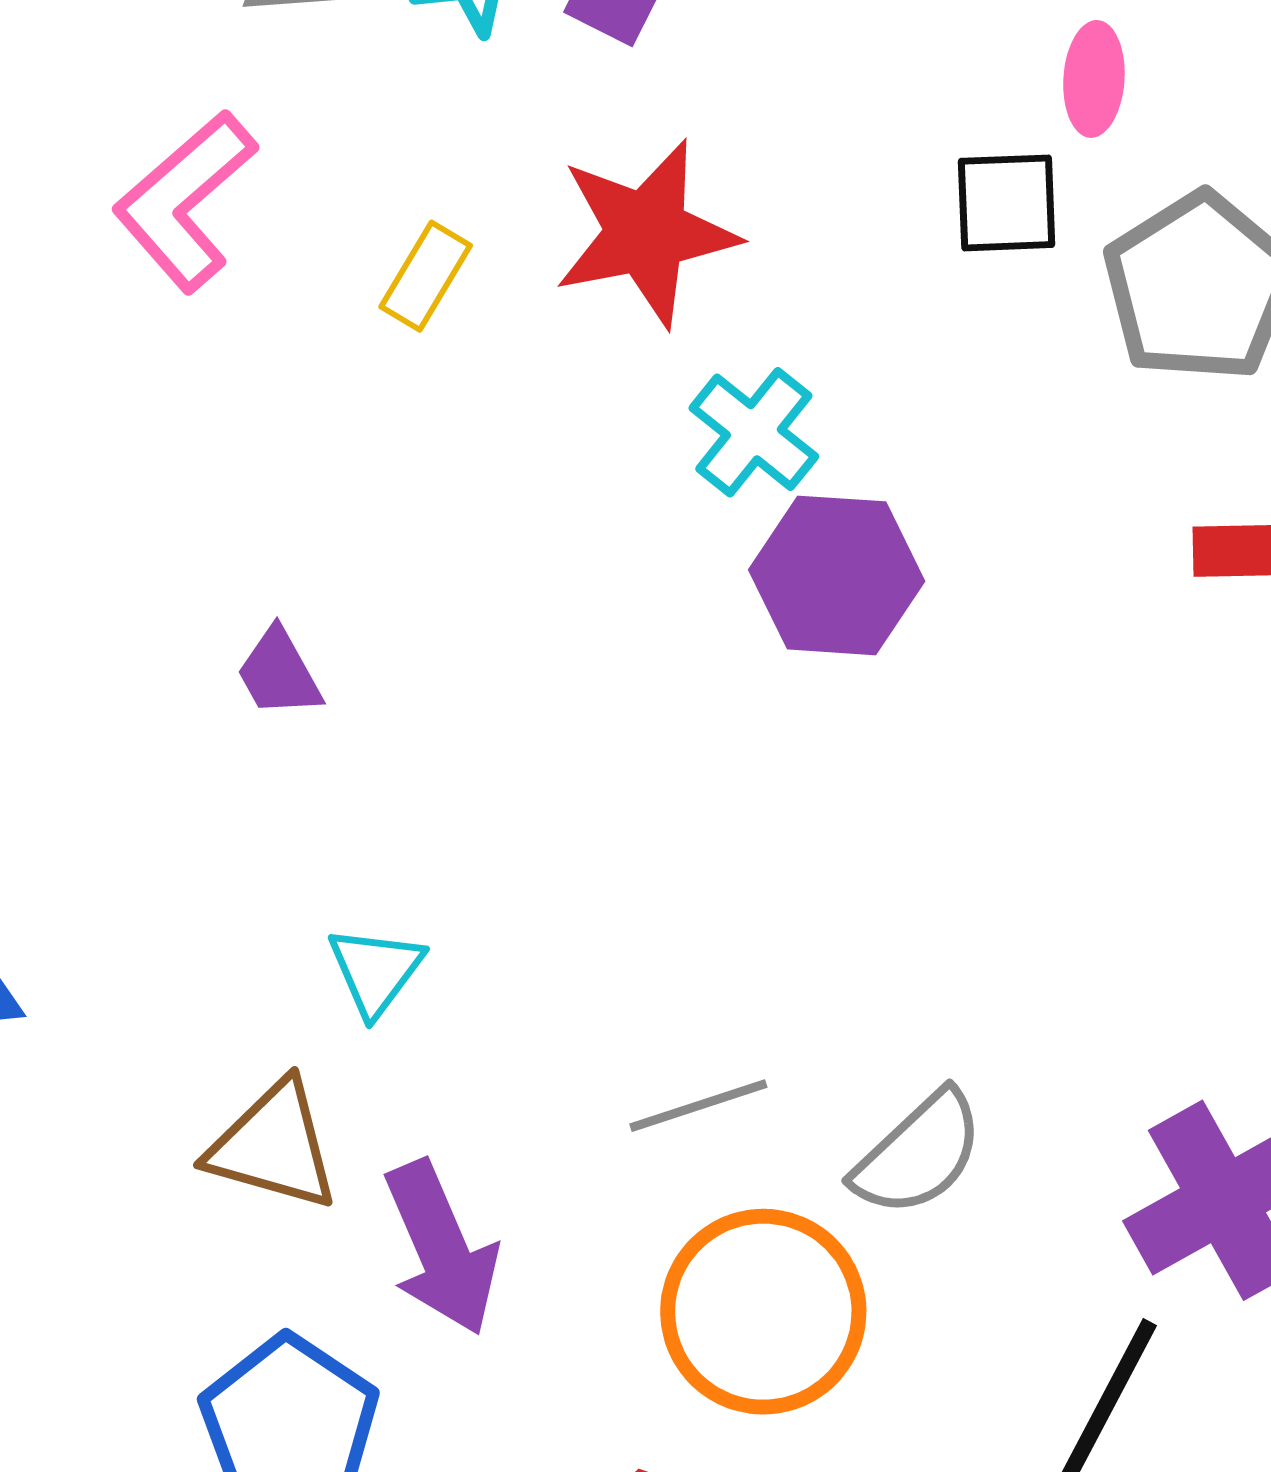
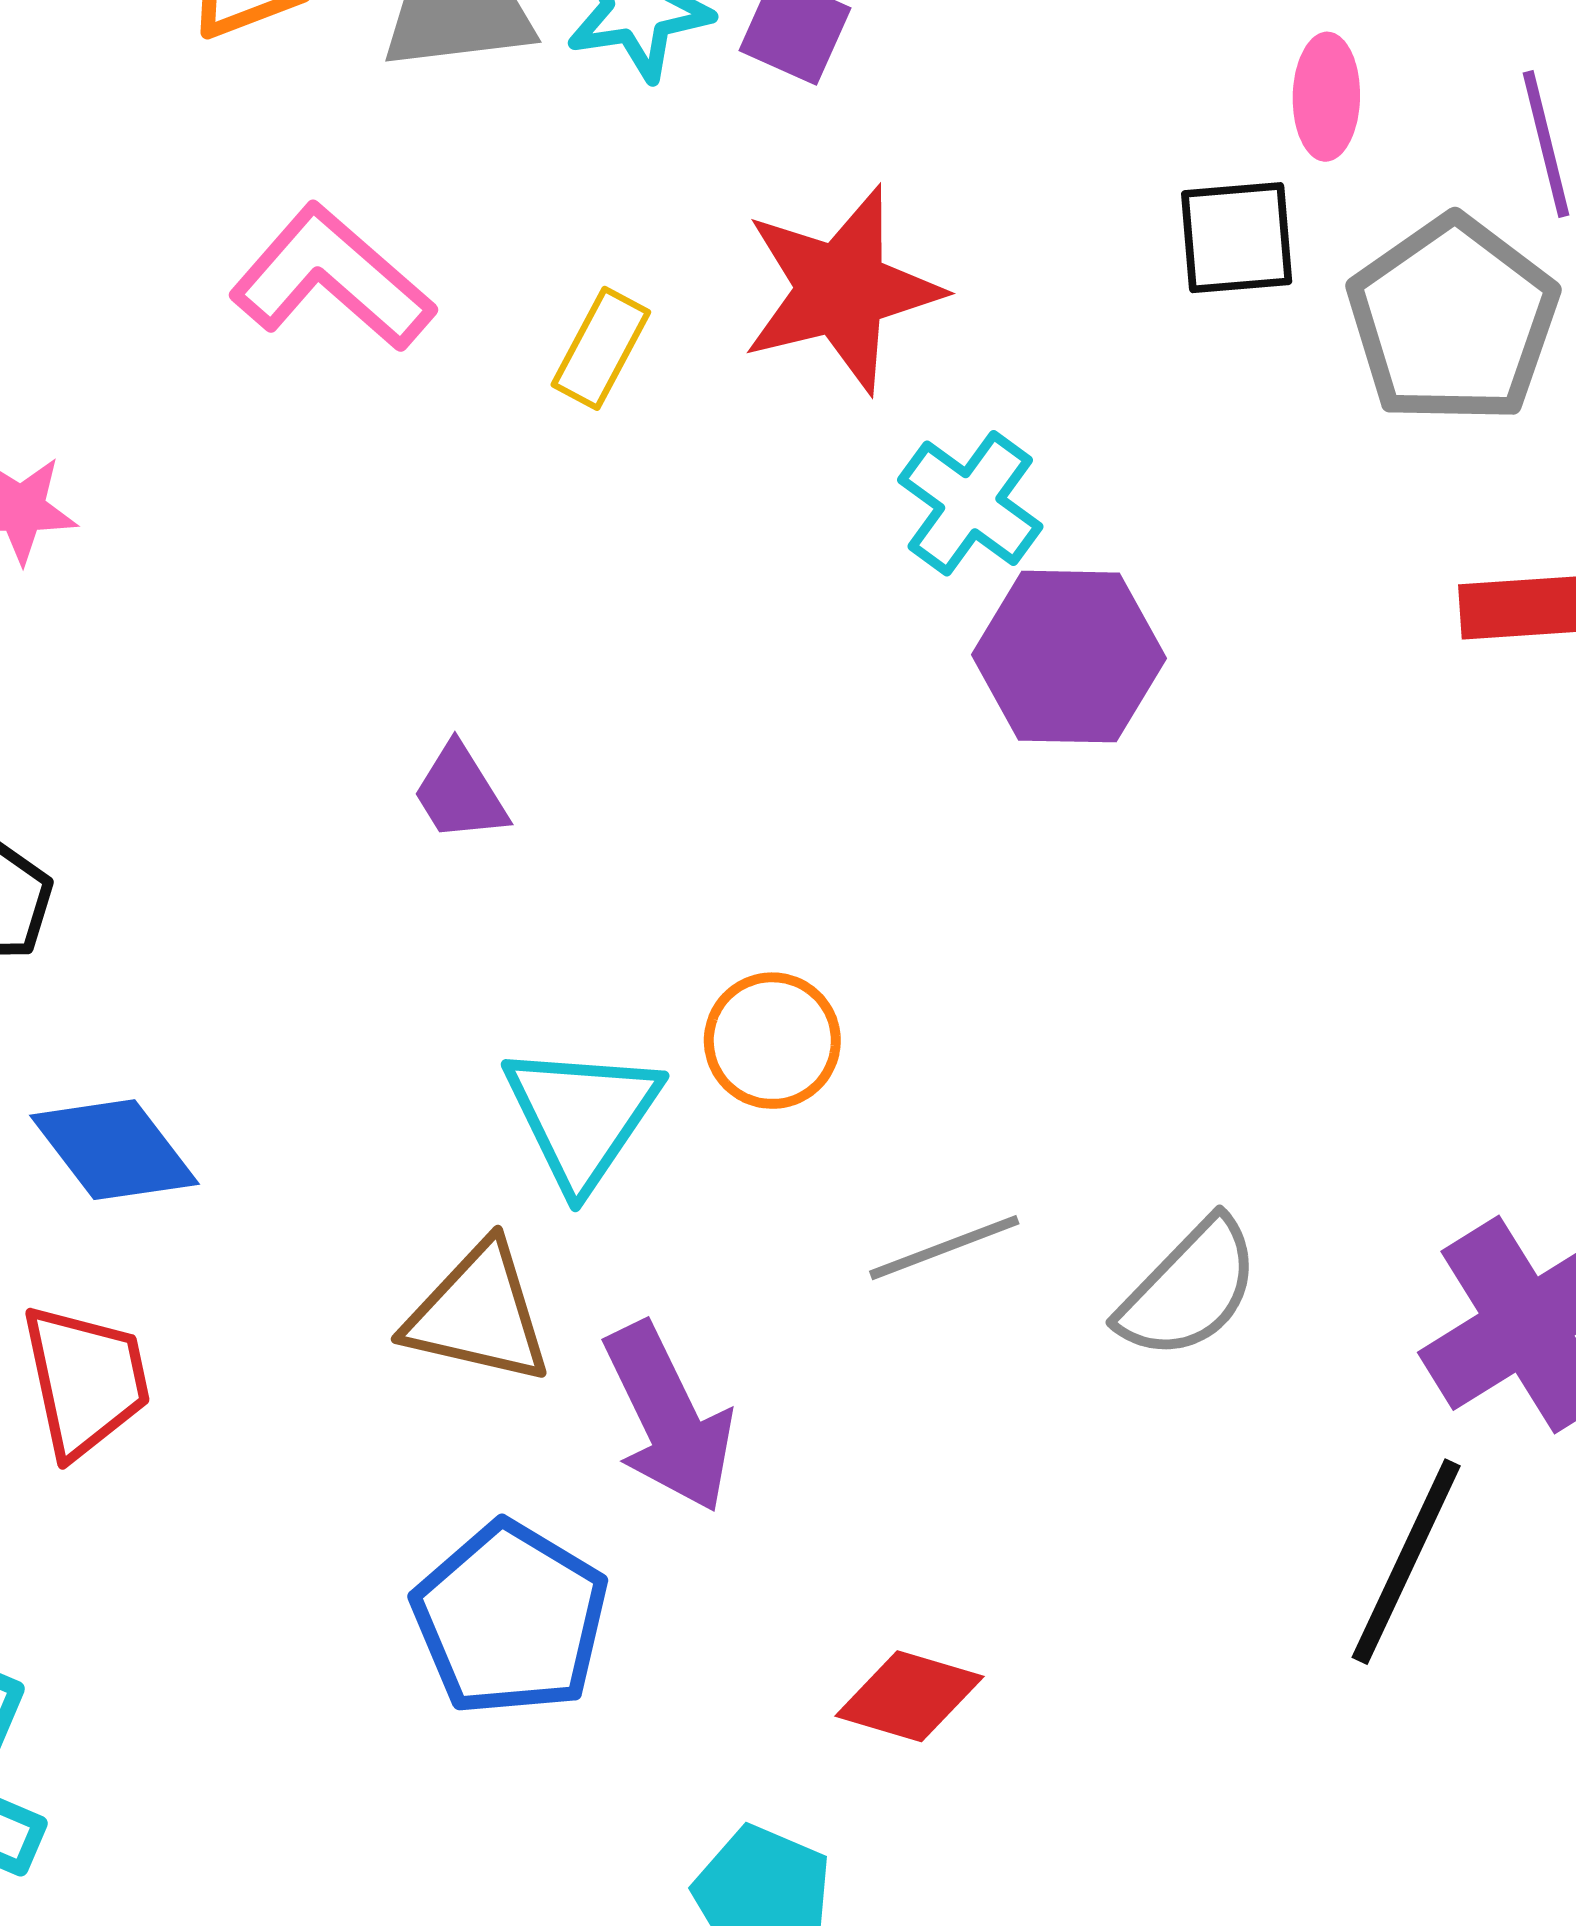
pink L-shape: (185, 201) -> (332, 278), turned 85
cyan triangle: (376, 971) -> (582, 1116), size x1.5
orange circle: (763, 1312) -> (772, 1041), moved, size x0.6

